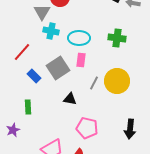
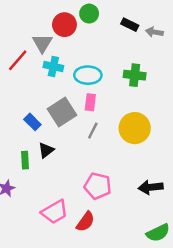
red line: (22, 52) -> (18, 60), moved
gray line: (94, 83) -> (93, 131), moved
black triangle: (70, 99) -> (46, 150), moved, turned -48
black arrow: (130, 129) -> (151, 187), turned 78

